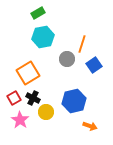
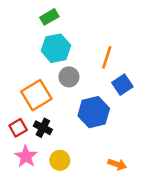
gray circle: (67, 59) -> (69, 77), moved
blue hexagon: (74, 101) -> (94, 112), moved
yellow circle: (46, 112) -> (60, 160), moved

